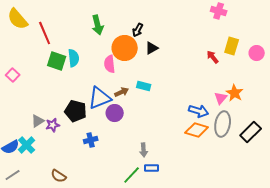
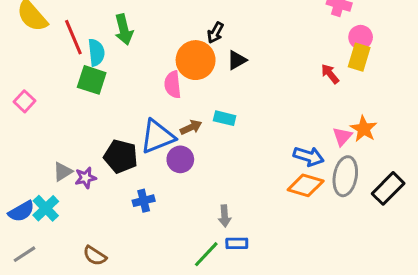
green arrow: (98, 25) -> (124, 30), moved
pink circle: (257, 53) -> (361, 37), moved
cyan semicircle: (74, 58) -> (96, 52), moved

